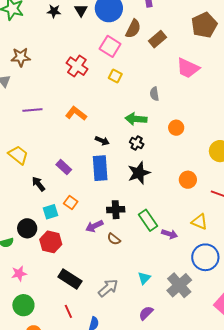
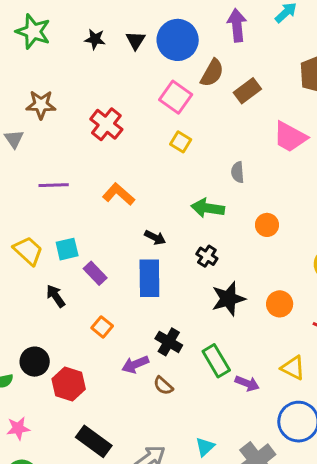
red cross: (77, 66) -> (106, 124), moved
black cross: (137, 143) -> (207, 256), moved
black star: (139, 173) -> (228, 299), moved
black cross: (116, 210) -> (169, 342), turned 30
cyan square: (51, 212) -> (67, 249), moved

